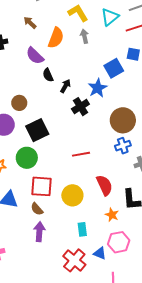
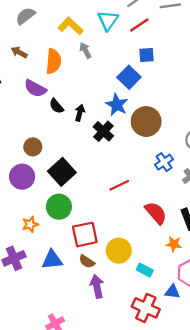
brown circle: (123, 120) -> (146, 121), moved
yellow circle: (72, 195) -> (119, 251), moved
cyan rectangle: (82, 229) -> (145, 270), turned -40

